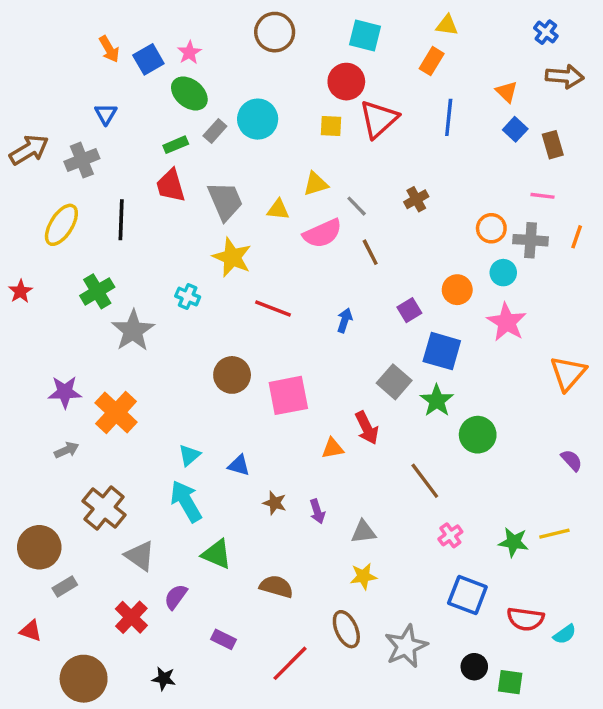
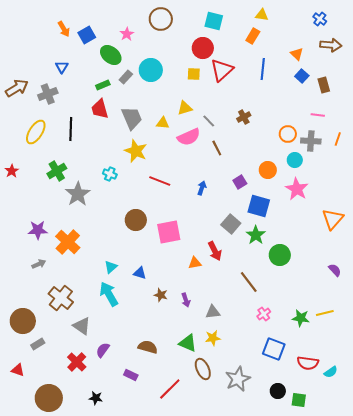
pink star: (189, 53) -> (127, 34), moved
green triangle: (217, 554) -> (188, 343), moved
brown semicircle: (276, 587) -> (148, 347), moved

